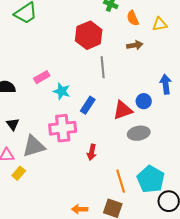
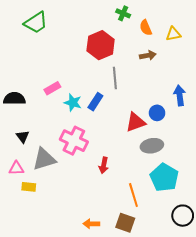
blue rectangle: (88, 105) -> (95, 102), moved
pink cross: (63, 128) -> (74, 141), turned 32
yellow rectangle: (19, 173) -> (29, 187), turned 56
cyan pentagon: (151, 179) -> (164, 178), moved

